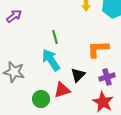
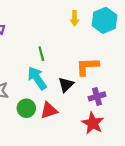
black triangle: (78, 75) -> (66, 85), moved
green circle: (41, 99) -> (26, 108), moved

